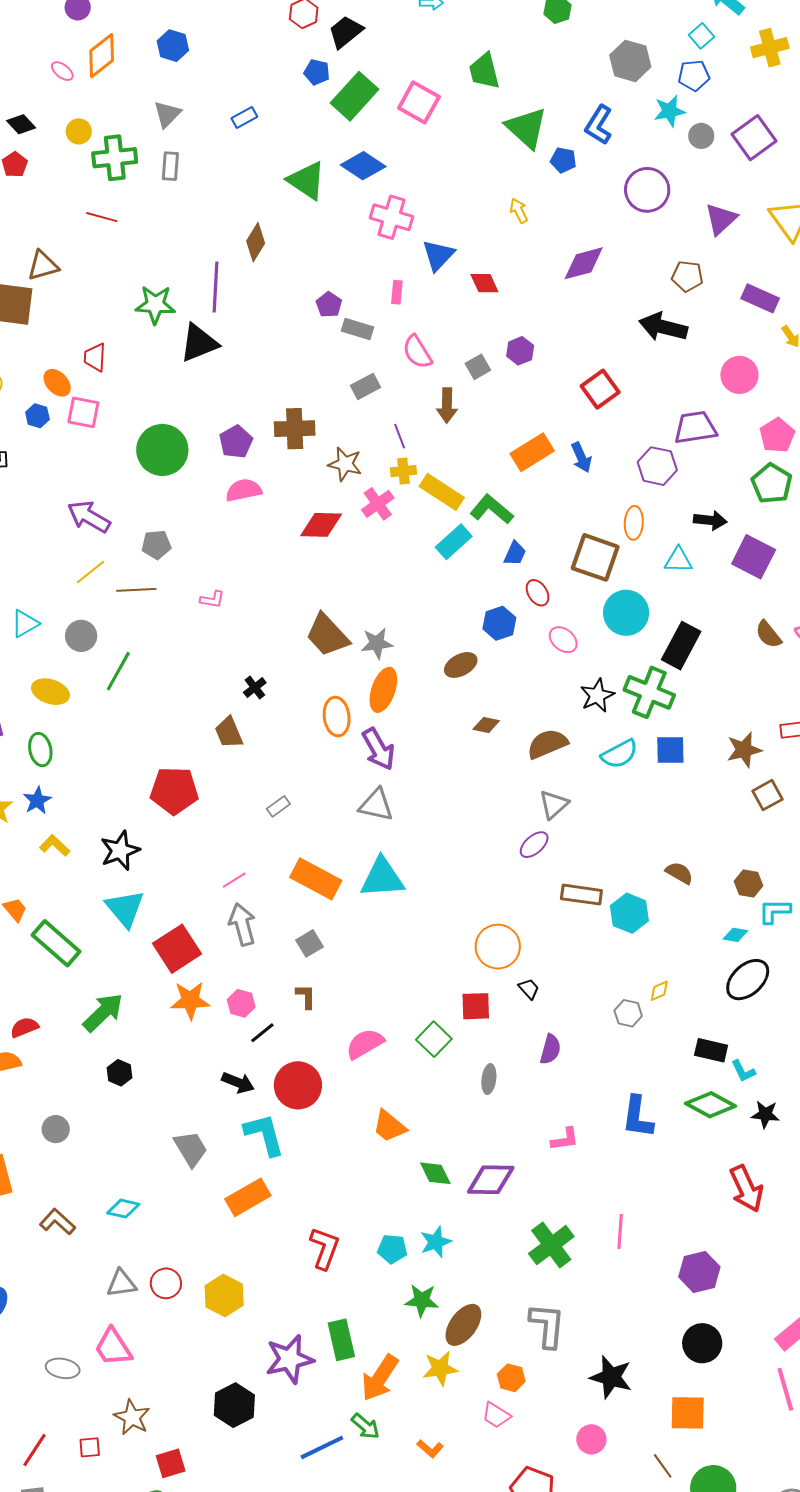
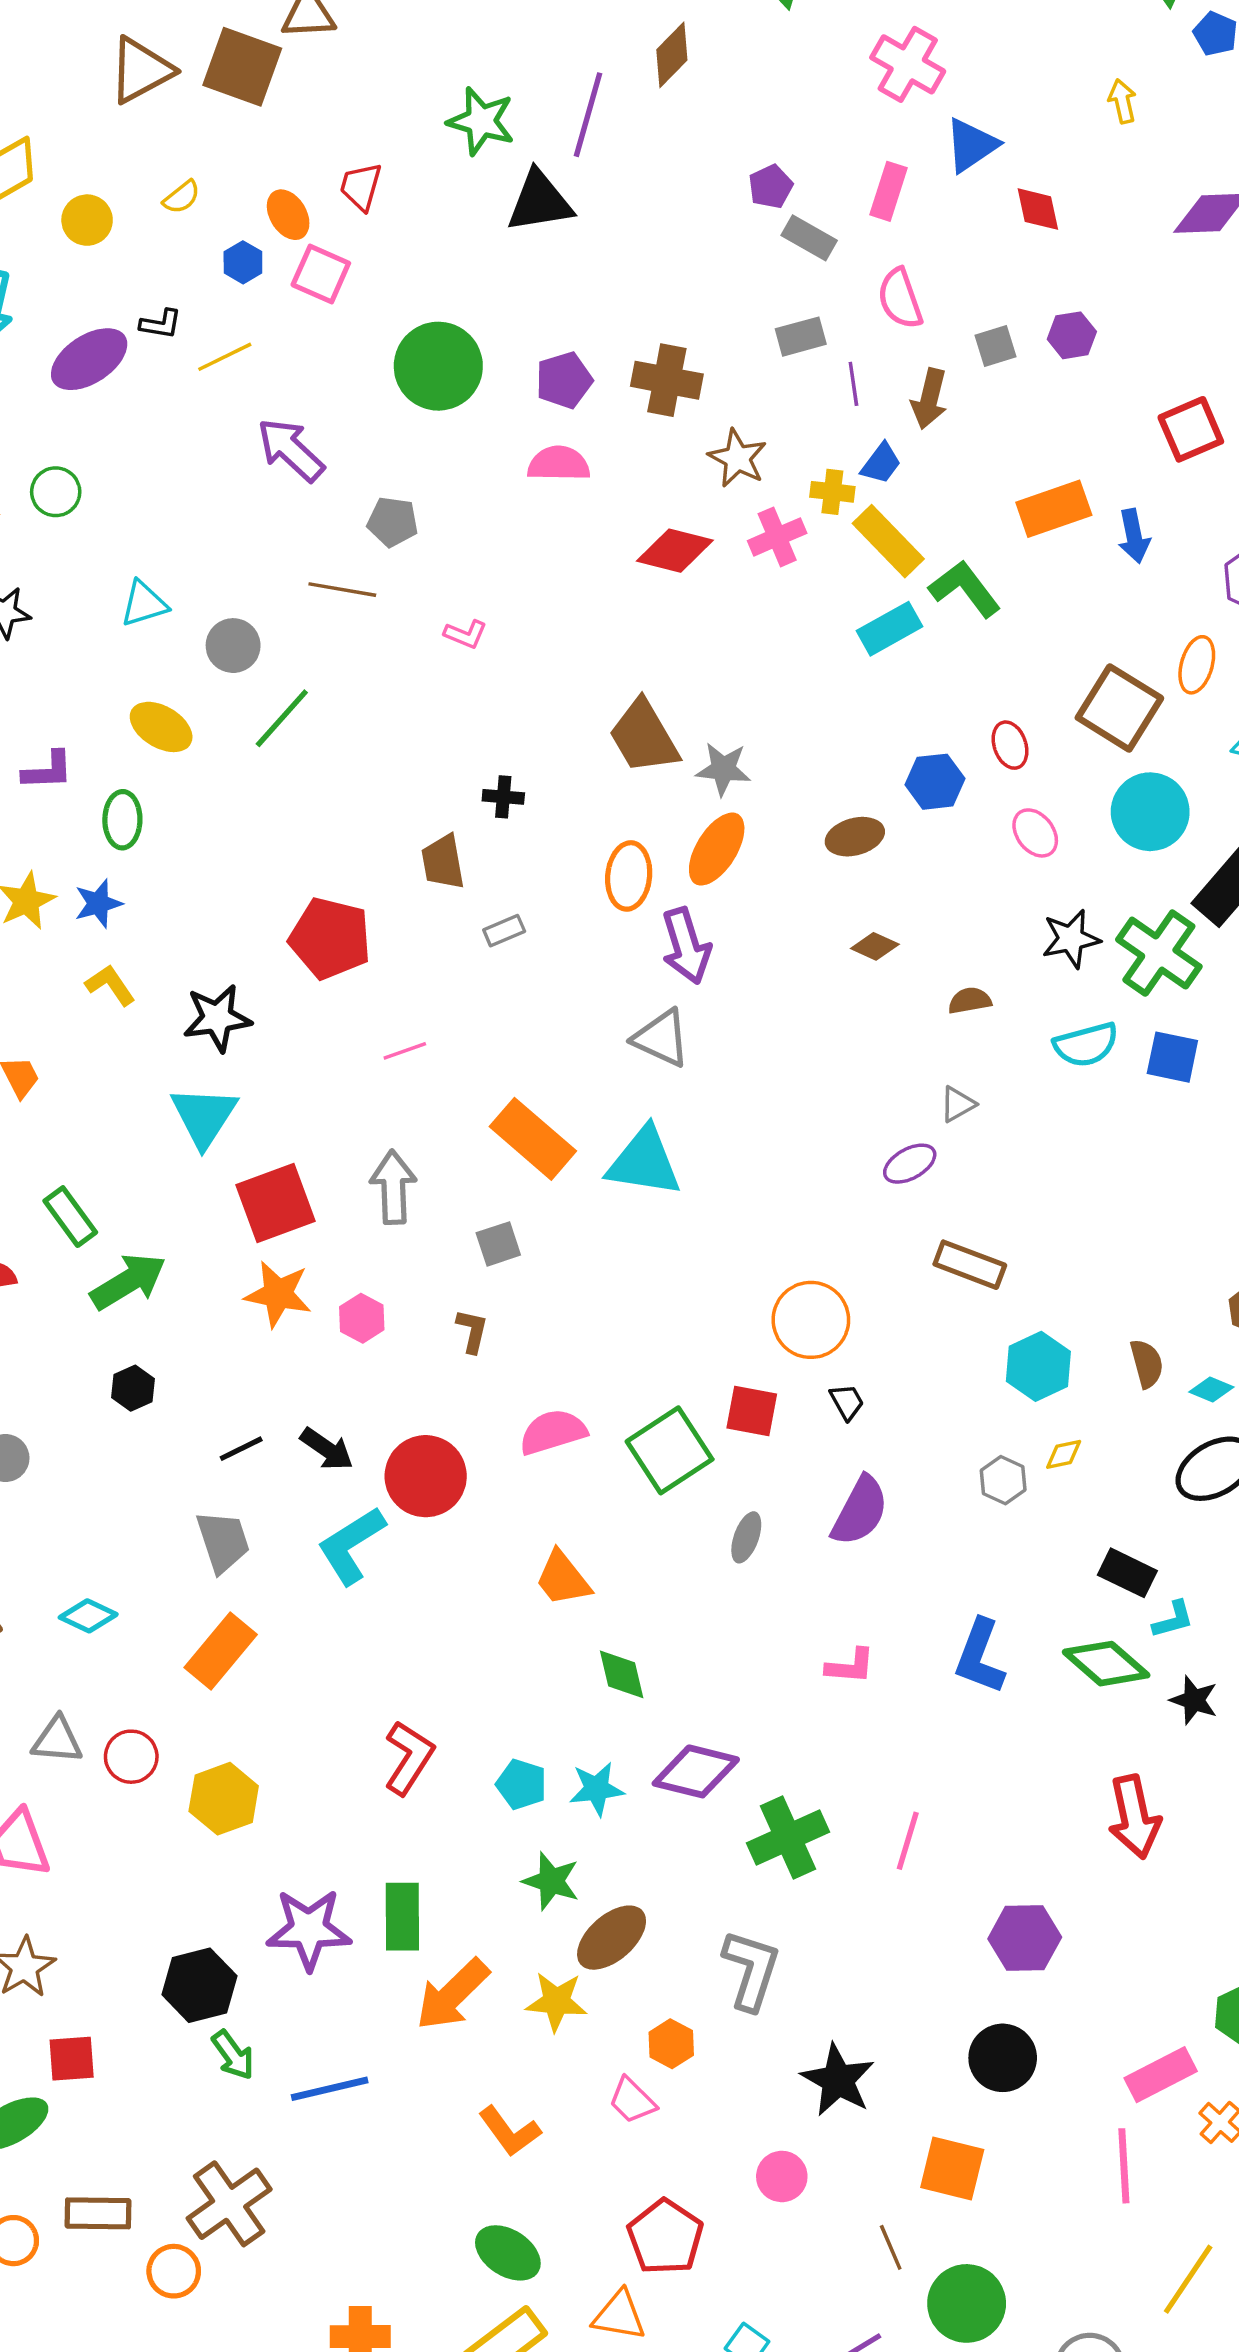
pink rectangle: (397, 292) -> (888, 191), size x1.4
purple line: (400, 436) -> (853, 384), moved
blue trapezoid: (515, 553) -> (881, 463), moved
yellow line: (90, 572) -> (225, 357), moved
black cross: (255, 687) -> (503, 797), turned 30
brown semicircle: (547, 744) -> (970, 1001), size x0.6
gray triangle: (554, 805) -> (958, 1104), size x0.7
gray rectangle: (278, 806) -> (504, 931), moved
brown semicircle: (679, 873) -> (1147, 1364), moved, turned 32
pink line: (234, 880) -> (405, 1051), moved
cyan hexagon: (629, 913) -> (1038, 1366), moved
green rectangle: (56, 943) -> (70, 1217), moved, size x0.7
black line: (262, 1033) -> (241, 1449), moved
green square: (434, 1039) -> (670, 1450), size x1.4
purple semicircle: (550, 1049) -> (860, 1511), size x1.4
cyan L-shape: (743, 1071) -> (1173, 1620), turned -92
cyan L-shape: (264, 1134) -> (351, 1545), turned -120
purple diamond: (491, 1180) -> (696, 1771), moved
orange rectangle: (248, 1197) -> (221, 1651), moved, turned -33
green arrow: (365, 1426) -> (233, 2055), moved
orange L-shape: (430, 1449) -> (510, 2131), size x1.4

